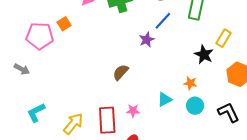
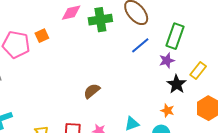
purple star: (147, 40) -> (167, 61), moved
orange star: (190, 83) -> (167, 111), moved

